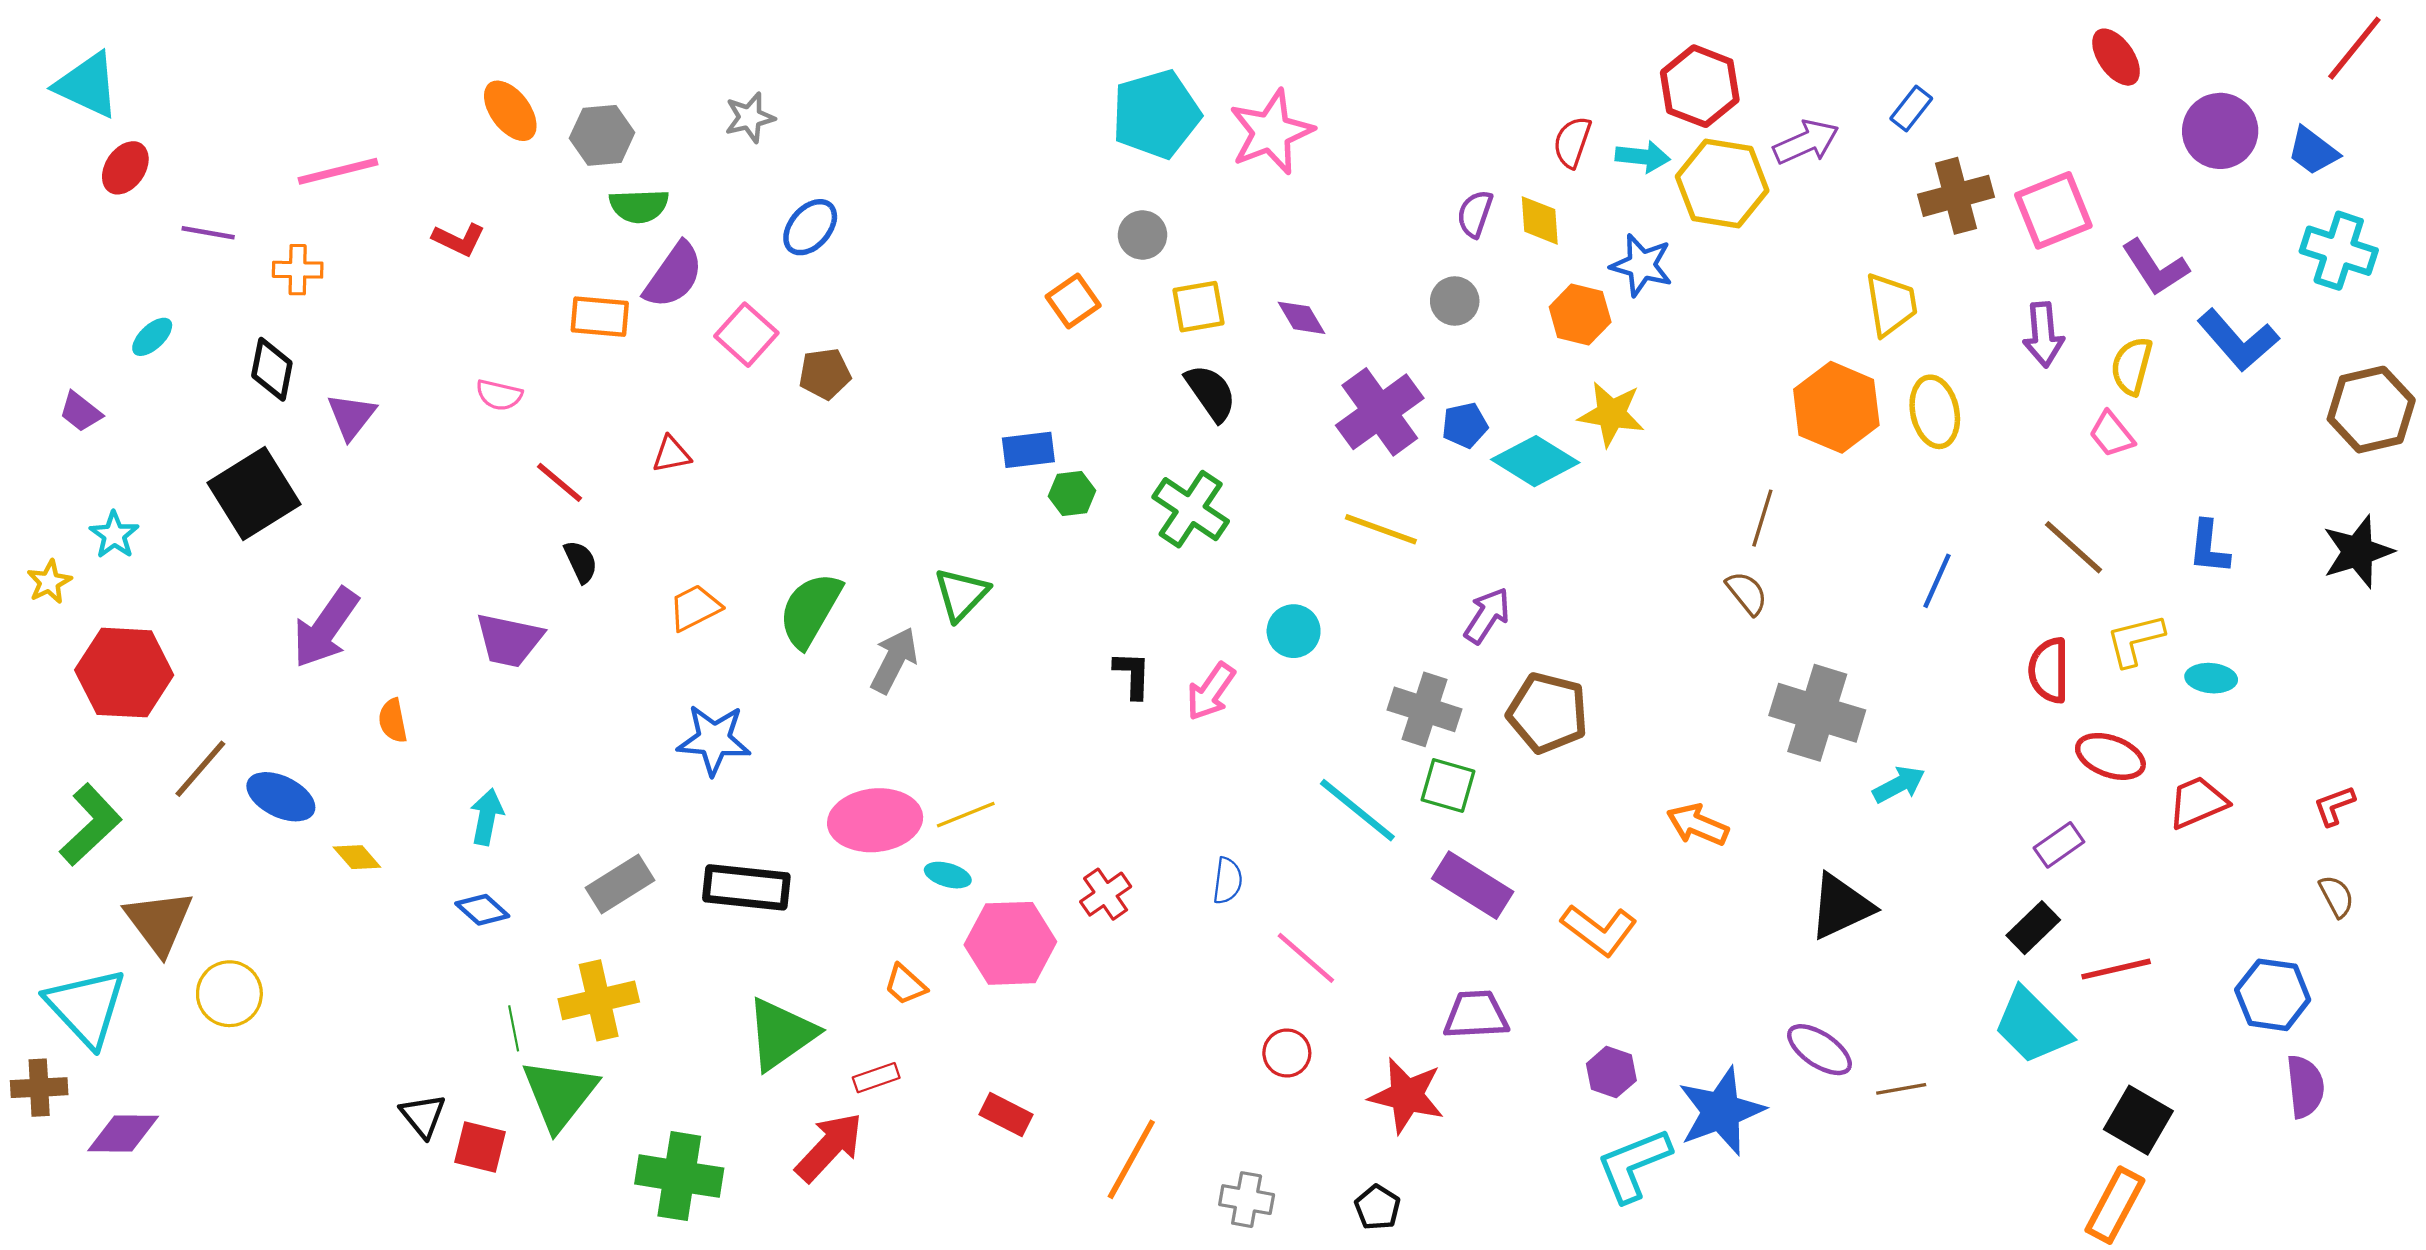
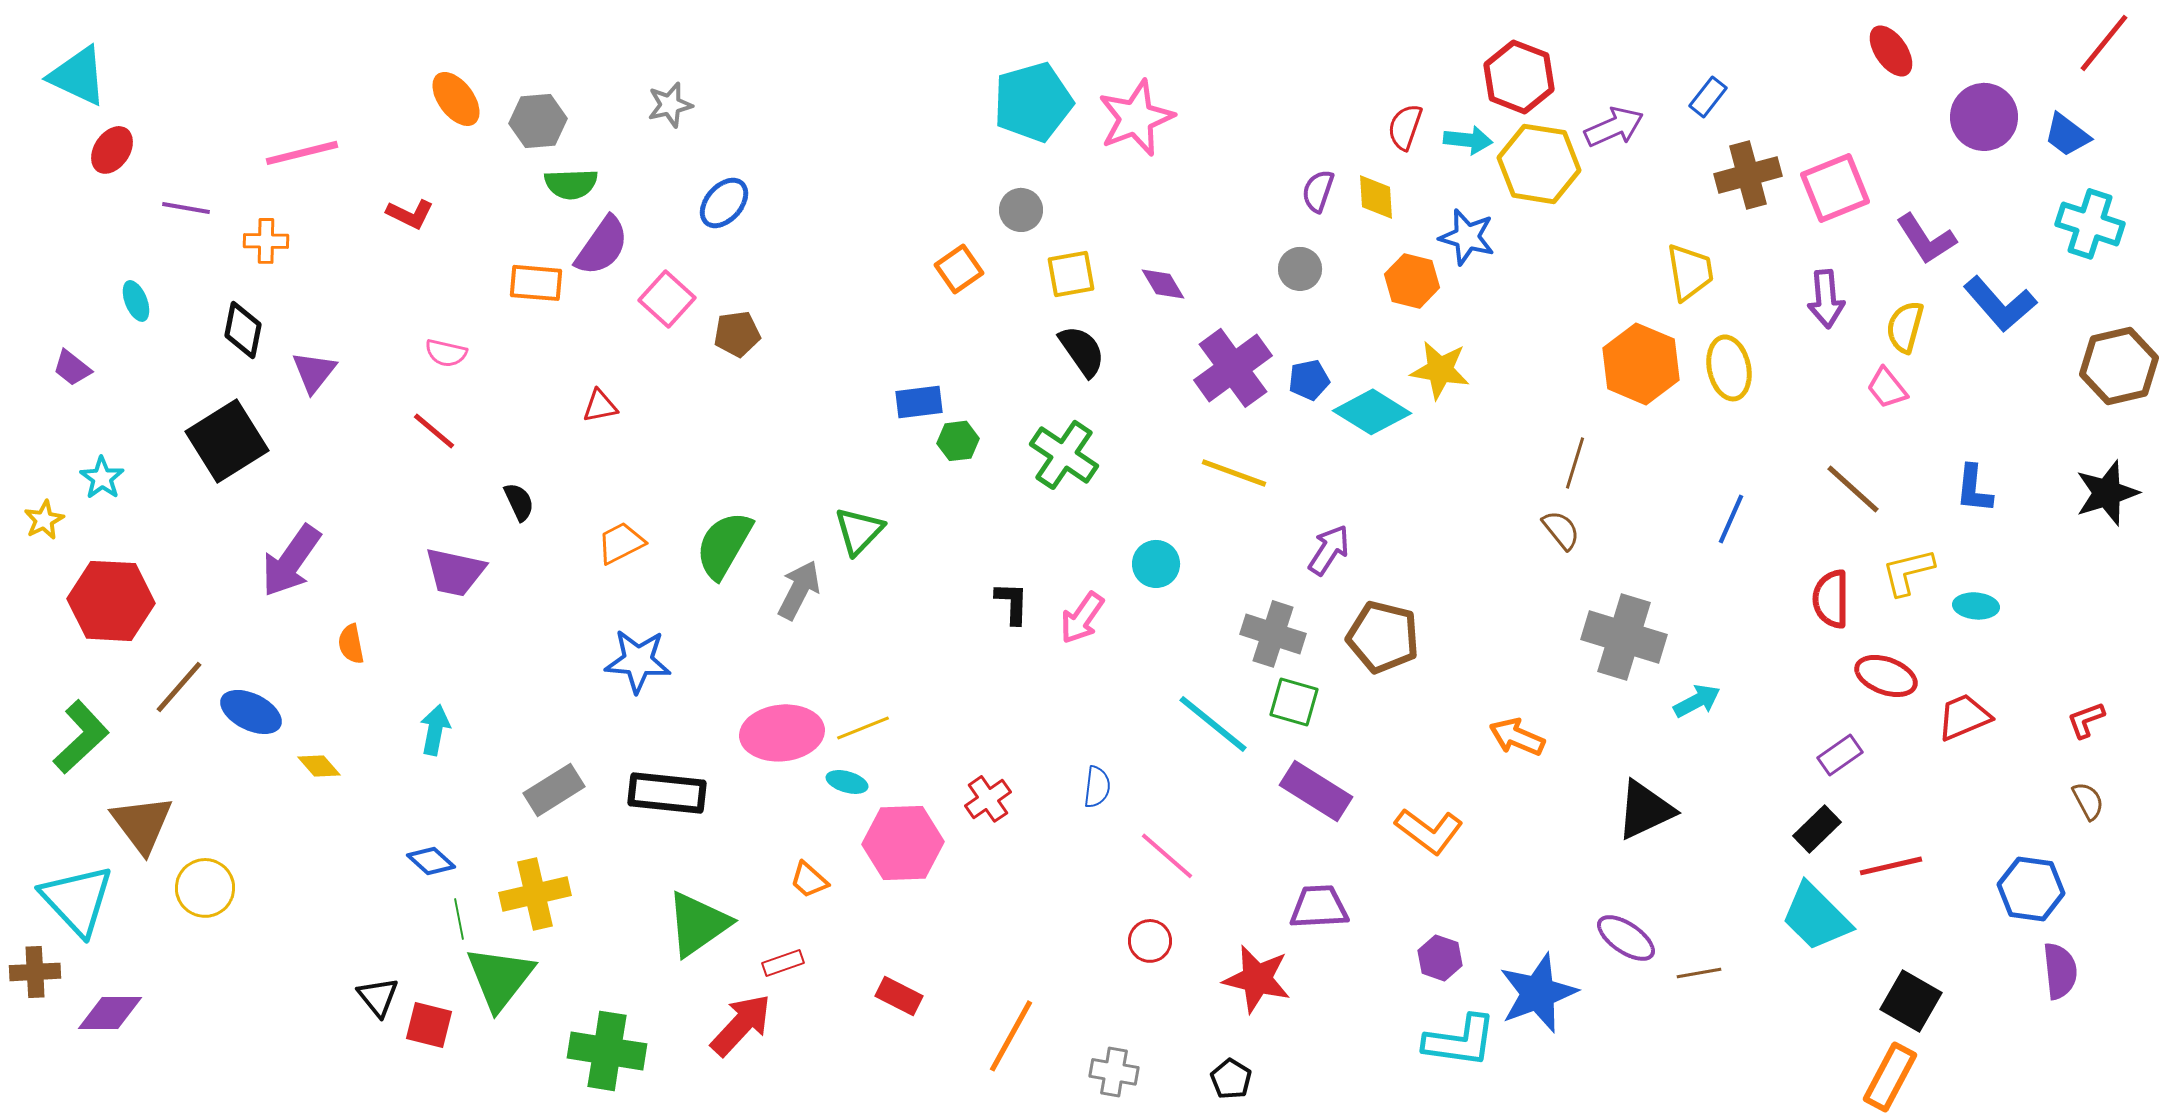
cyan ellipse: (152, 337) -> (136, 301), turned -69
red line: (560, 482) -> (434, 431), moved
blue diamond: (482, 910) -> (431, 861), moved
cyan L-shape: (1634, 1165) -> (1460, 1041), turned -150

